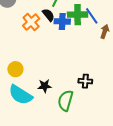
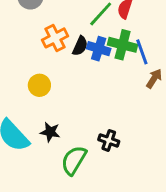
black semicircle: (48, 15) -> (80, 46), moved, turned 48
yellow circle: (15, 69) -> (39, 85), moved

